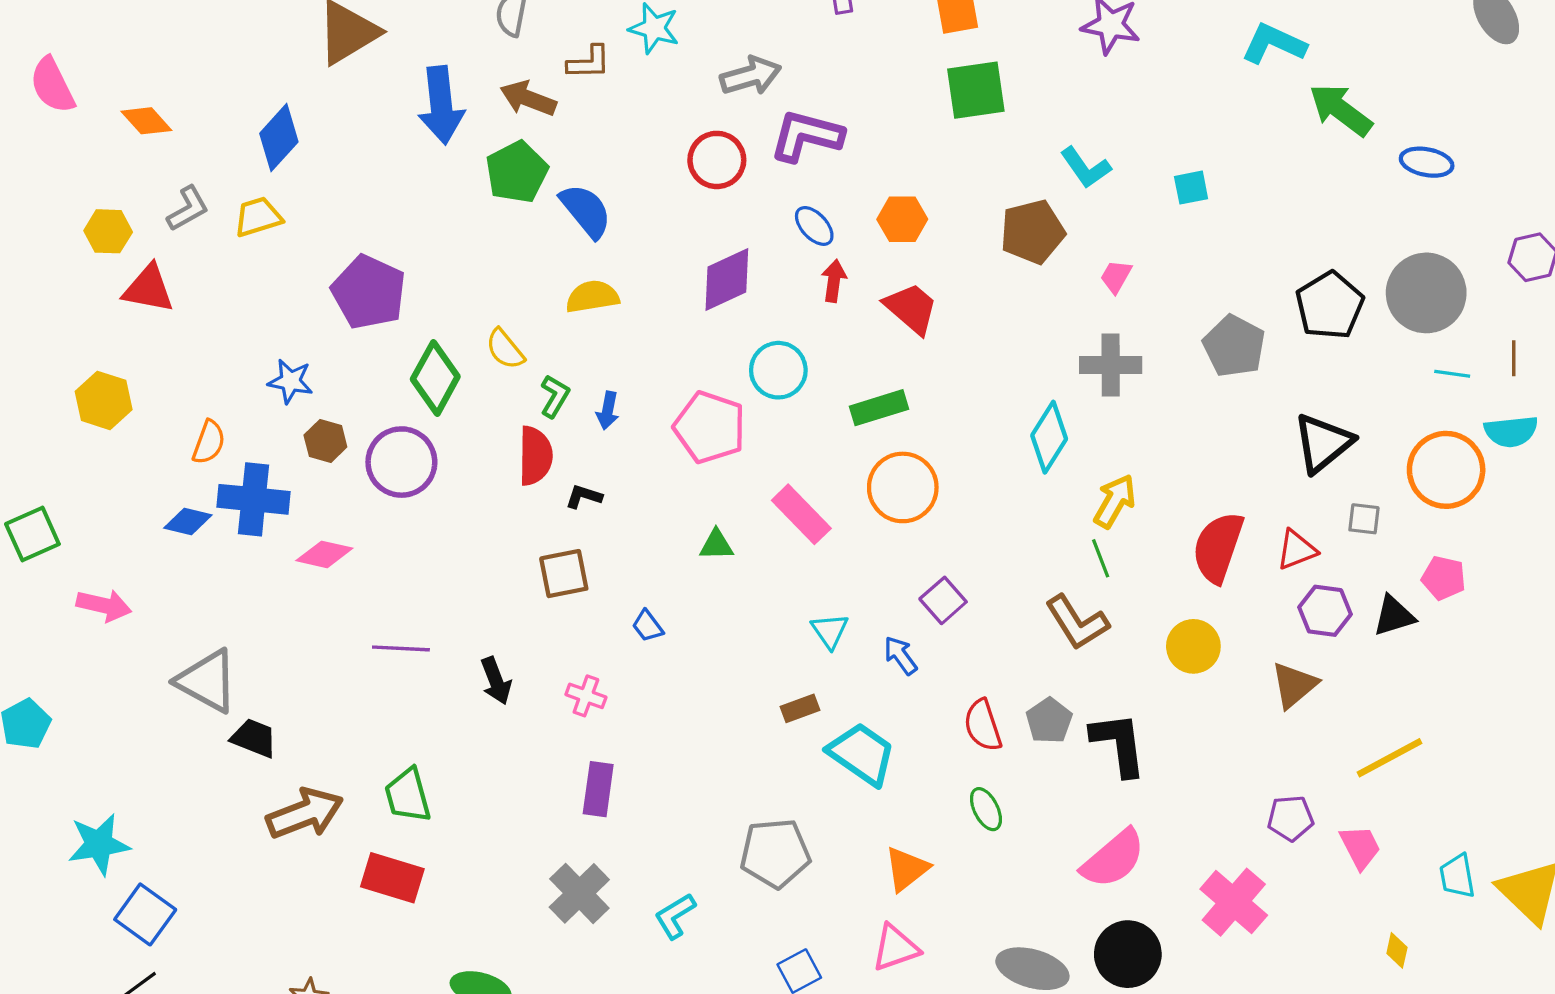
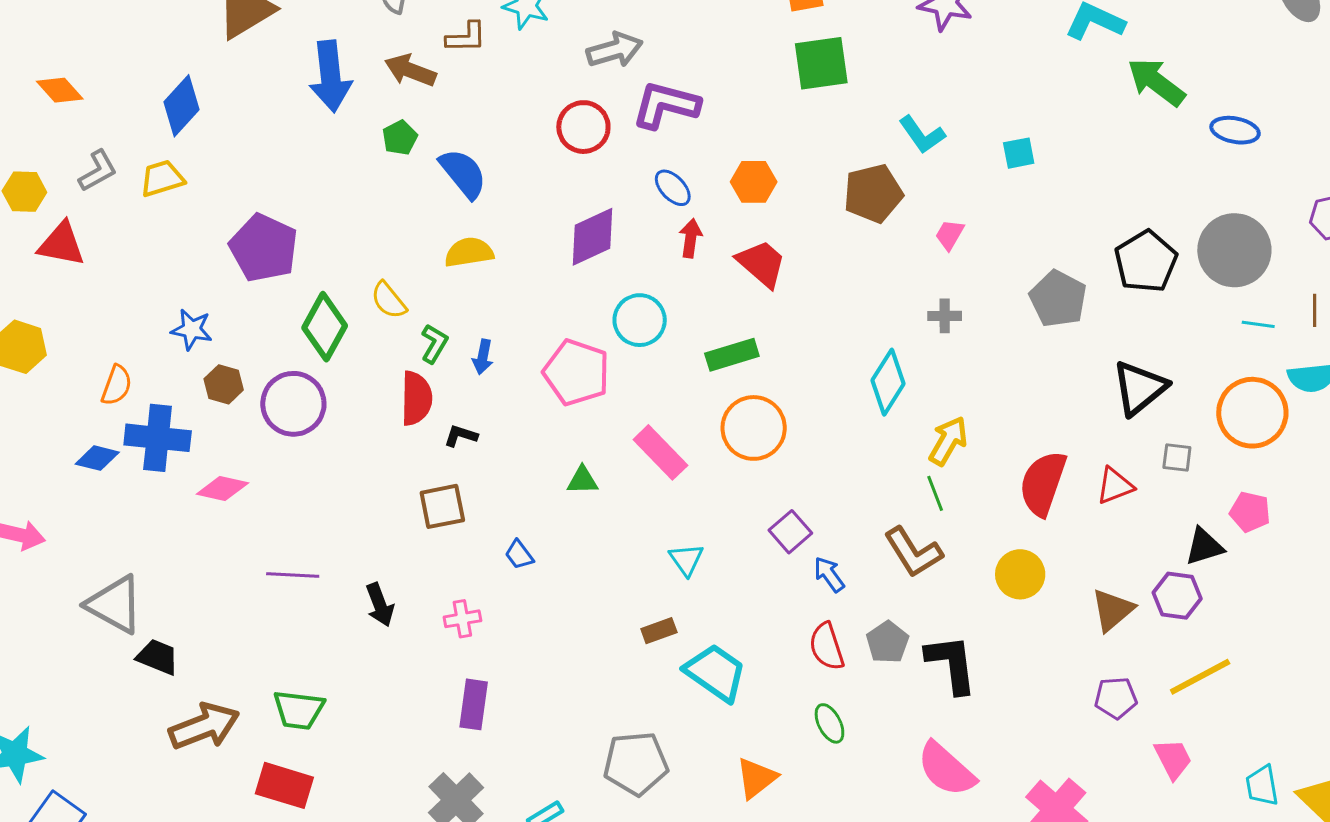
green pentagon: (517, 172) -> (400, 138), size x0.6
gray cross: (1111, 365) -> (945, 316), size x0.6
purple hexagon: (1325, 611) -> (1177, 596), moved
blue arrow: (901, 655) -> (829, 574), moved
pink cross: (586, 696) -> (462, 619), turned -30
green trapezoid: (408, 795) -> (299, 710), turned -68
purple pentagon: (1290, 818) -> (1116, 698), moved
pink semicircle: (1113, 859) -> (946, 769), turned 82

